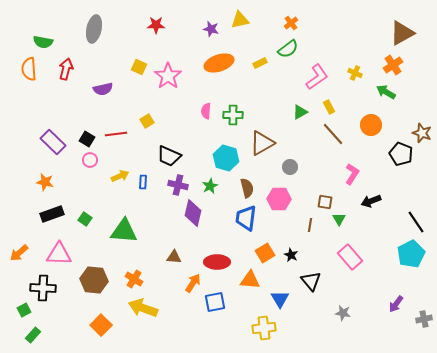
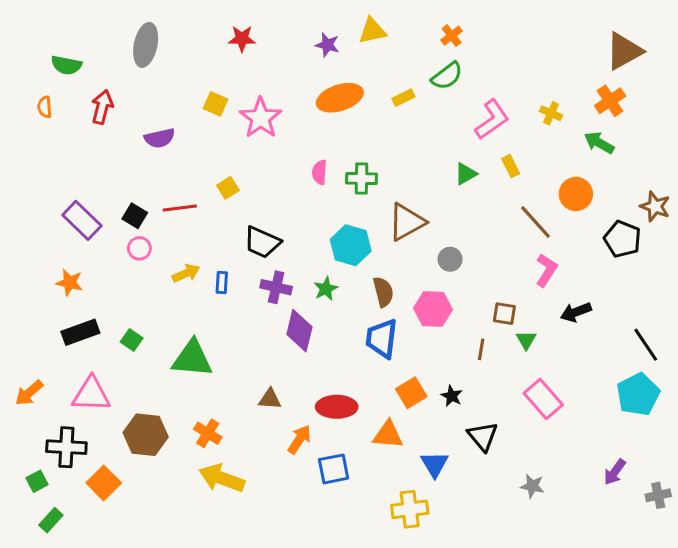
orange semicircle: (29, 69) -> (45, 107), size x0.6
brown line: (333, 134) -> (535, 222), moved
orange square: (101, 325) -> (104, 483), moved

